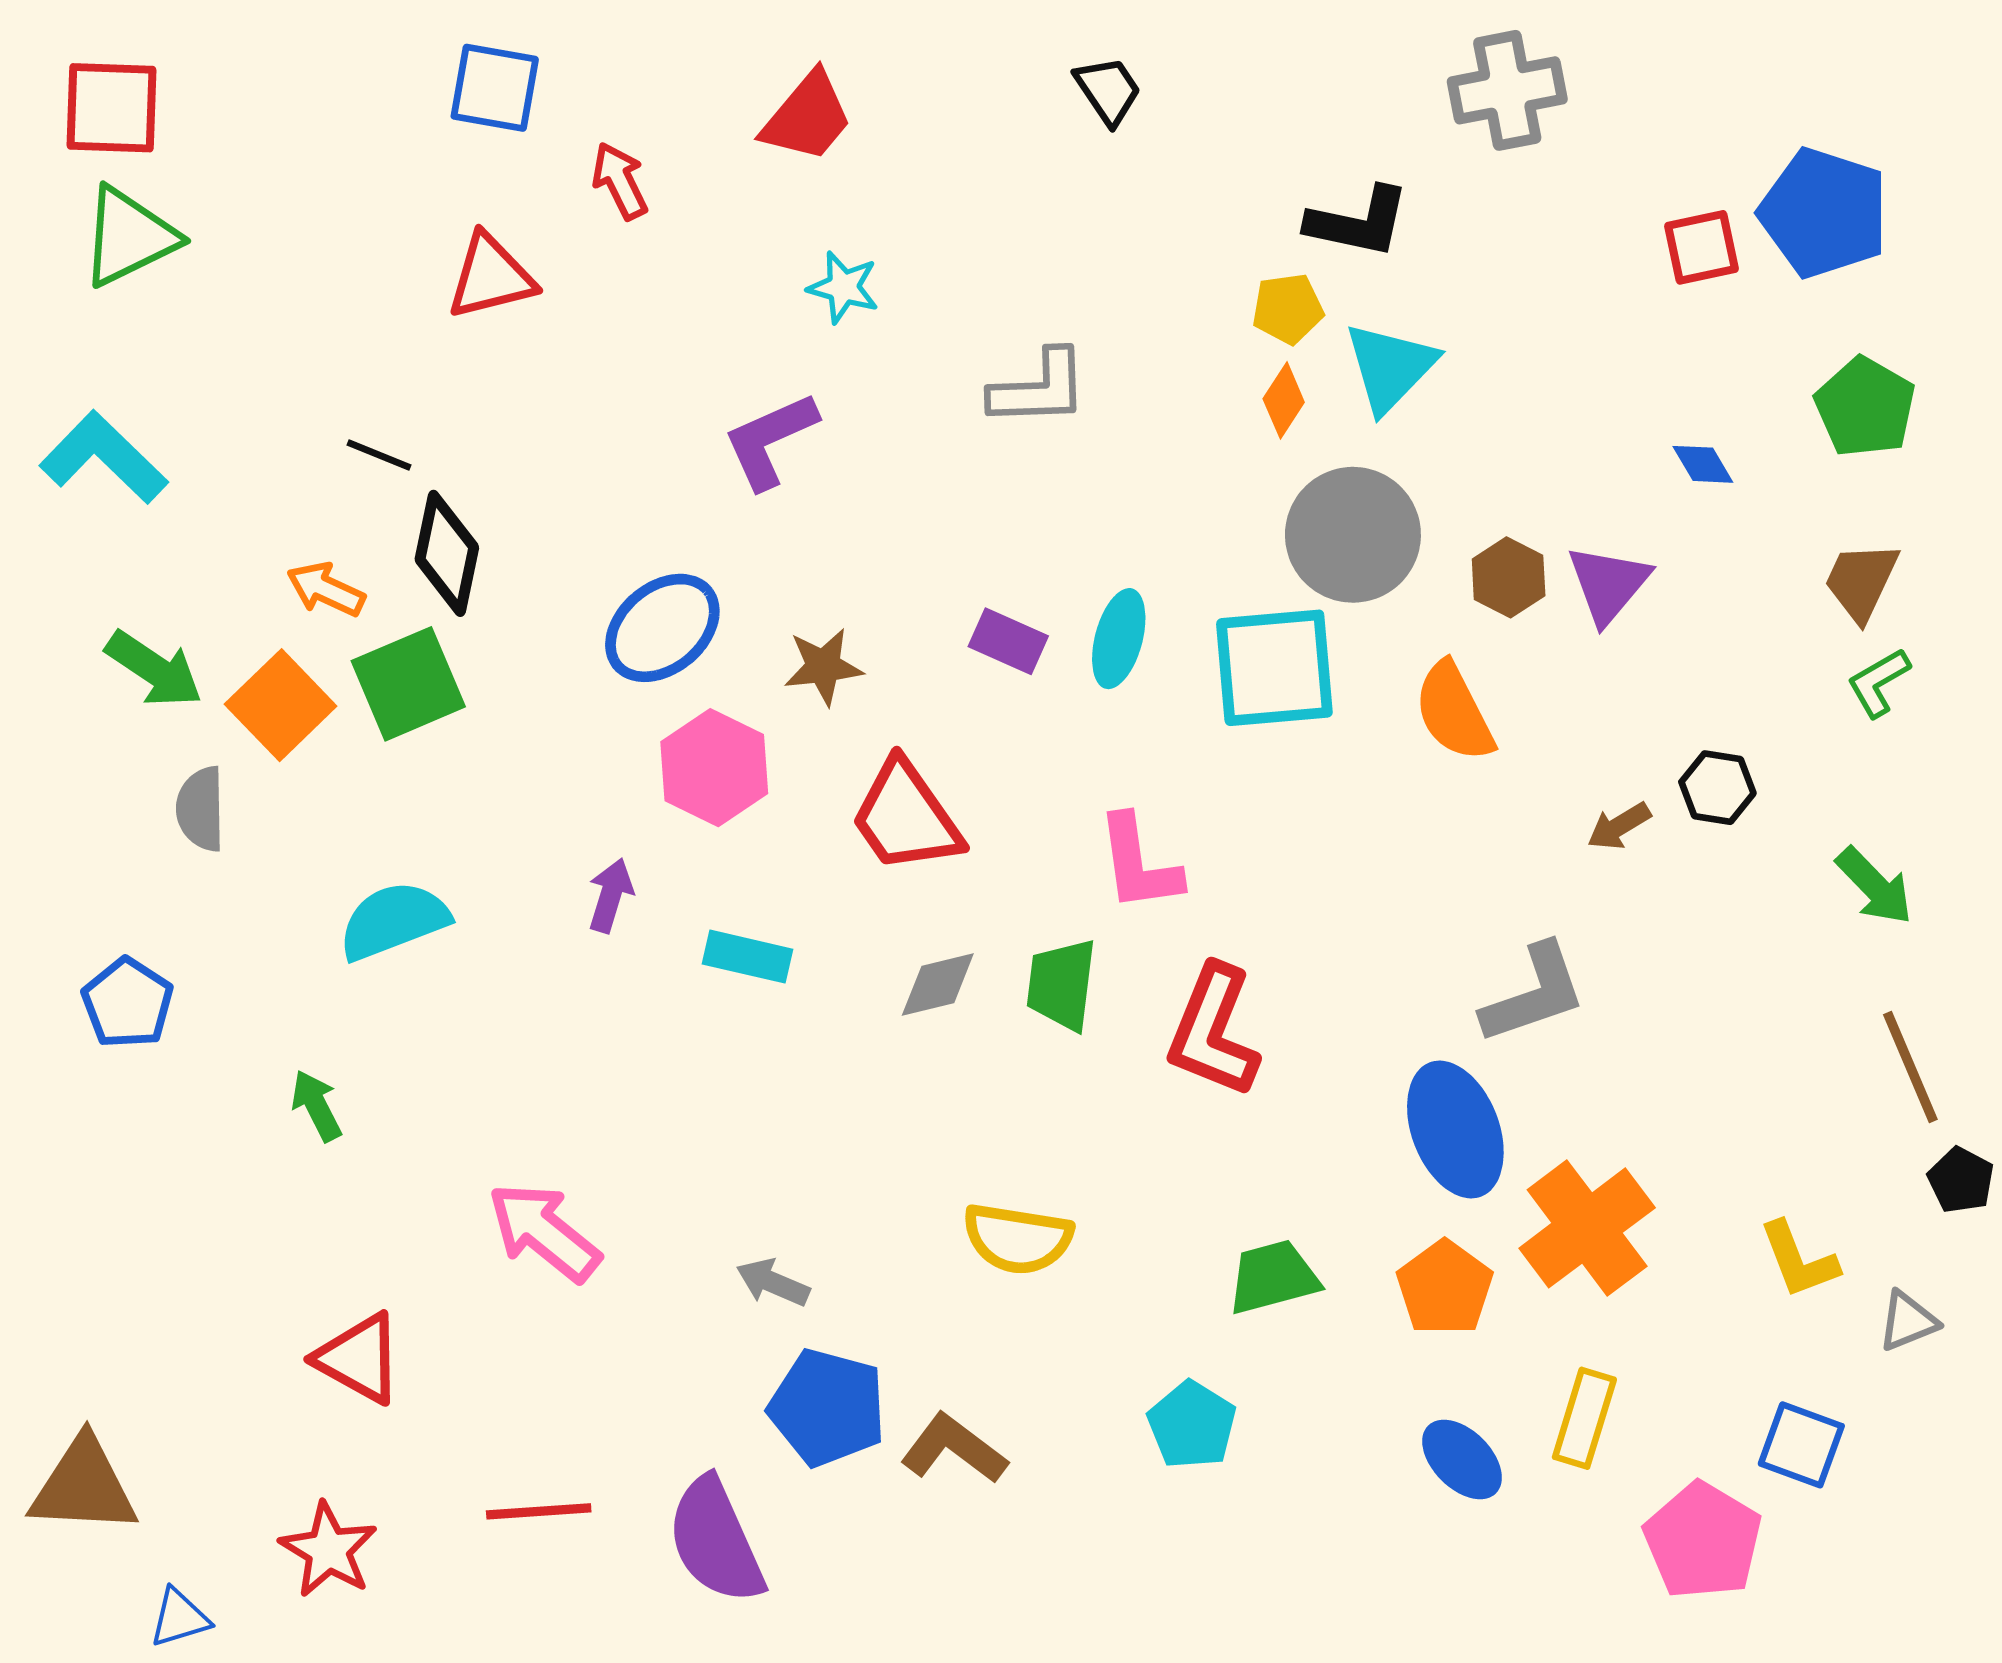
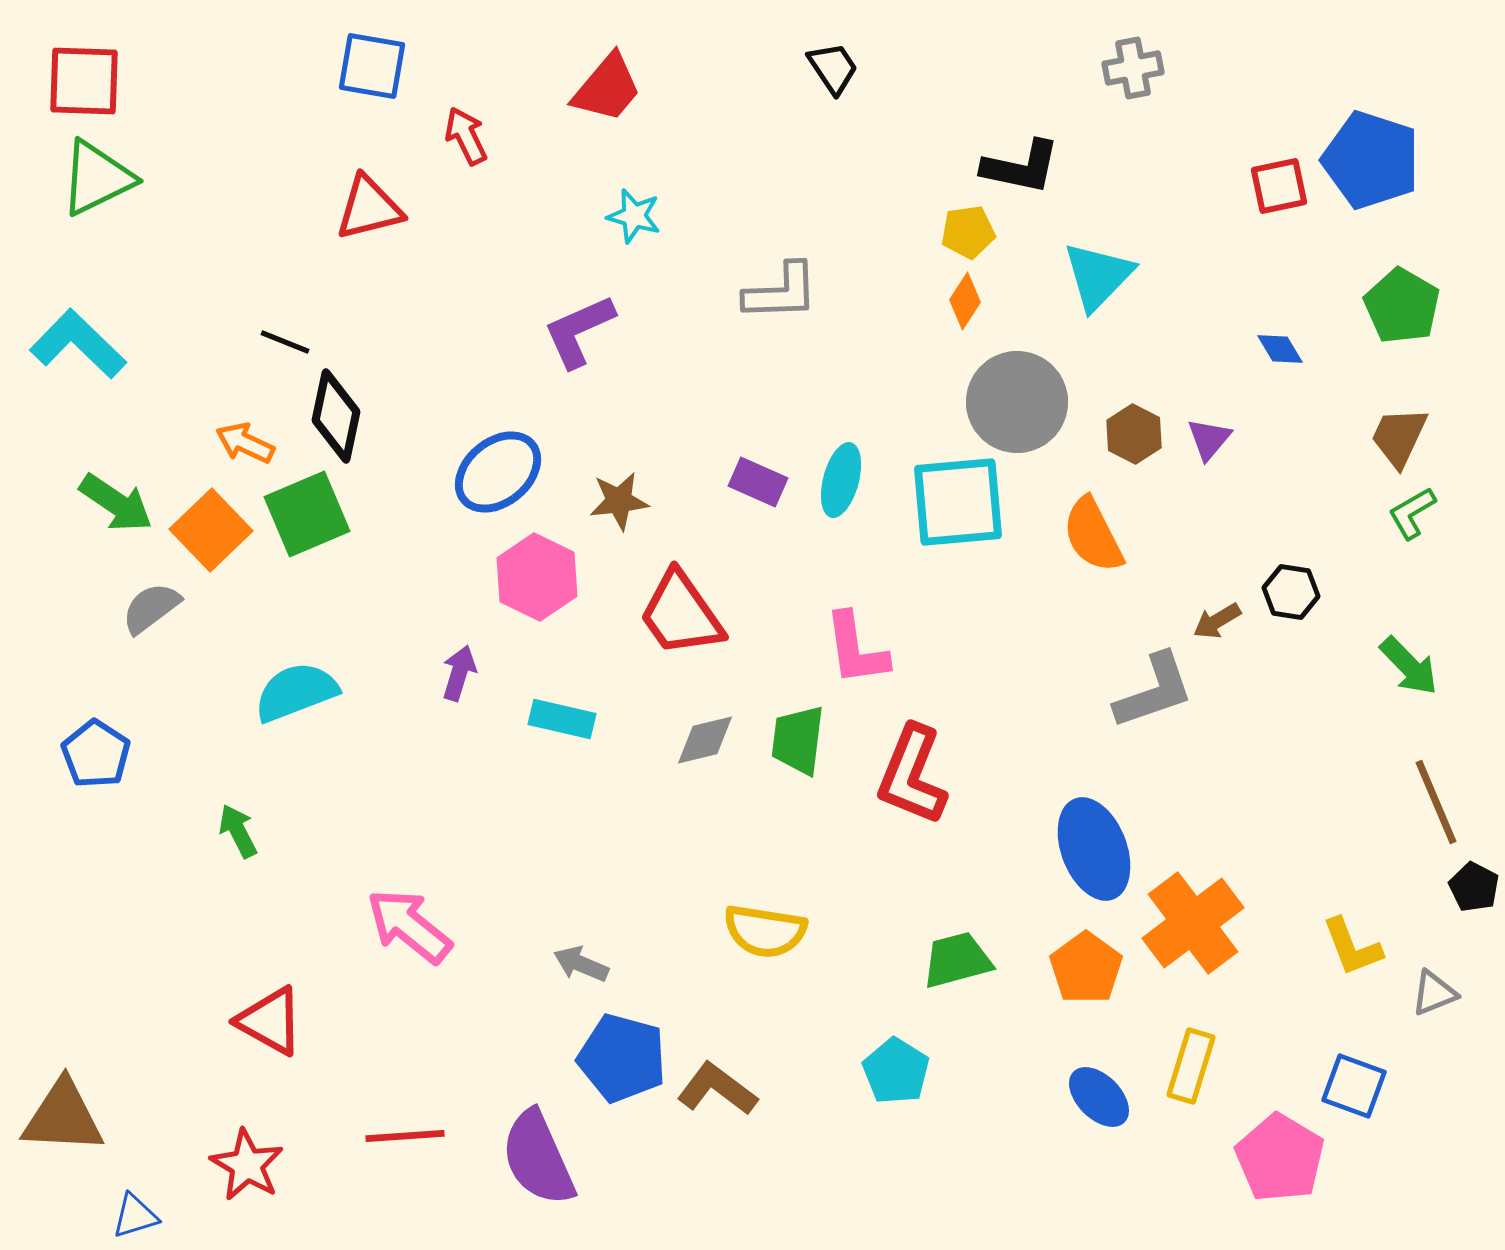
gray cross: (1507, 90) -> (1133, 68), size x0.7
cyan triangle: (1390, 367) -> (1098, 276), moved
purple triangle: (1608, 584) -> (1209, 439), size x0.7
gray semicircle: (201, 809) -> (151, 608), turned 54
gray L-shape: (1534, 994) -> (1154, 691), moved

